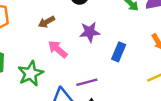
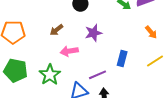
pink arrow: (58, 49) -> (69, 51), turned -42
blue rectangle: (119, 52) -> (122, 58), moved

